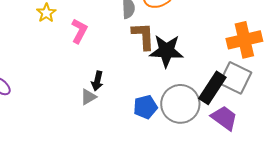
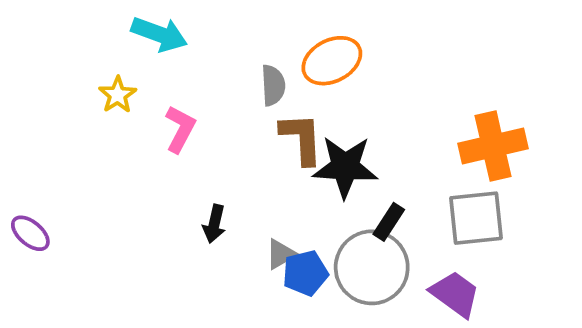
gray square: (235, 78) -> (476, 218), turned -32
black rectangle: (212, 88) -> (389, 222), moved, size x0.6
gray triangle: (88, 97) -> (281, 254), moved

